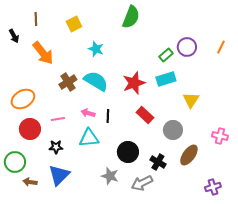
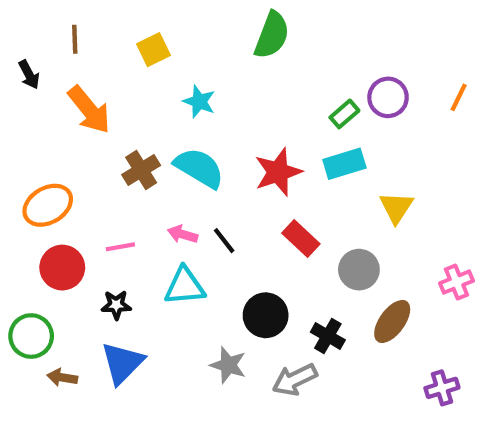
black line: (108, 116) -> (224, 241), turned -40
pink cross: (220, 136) -> (456, 282), turned -35

